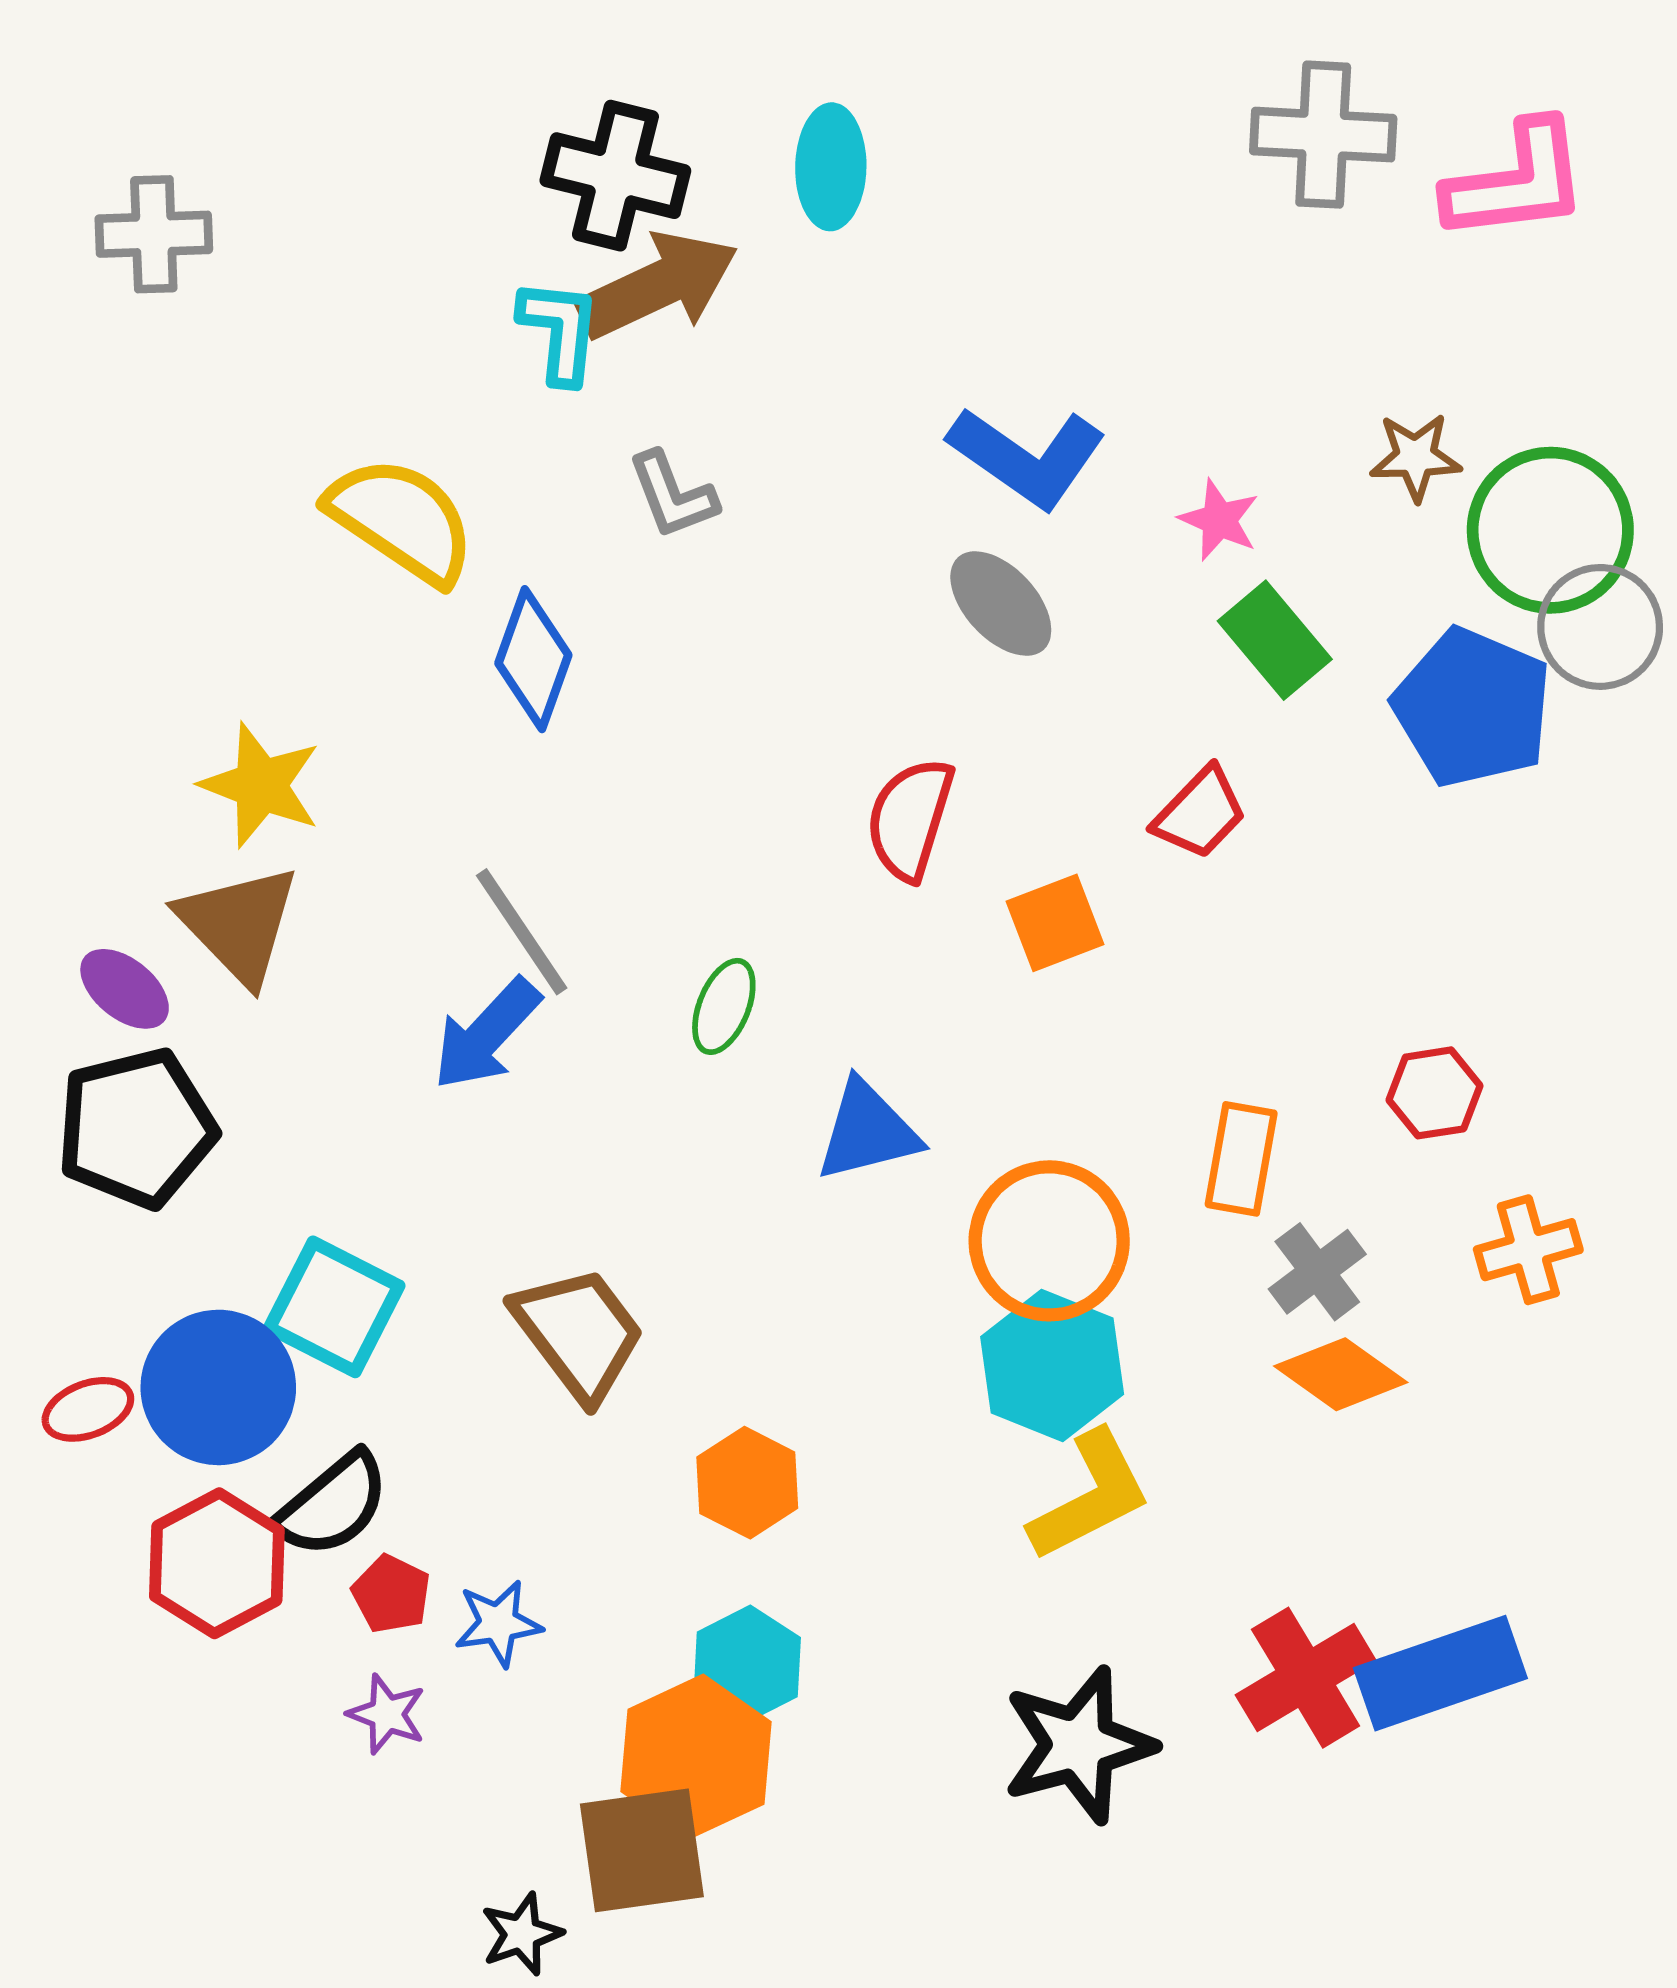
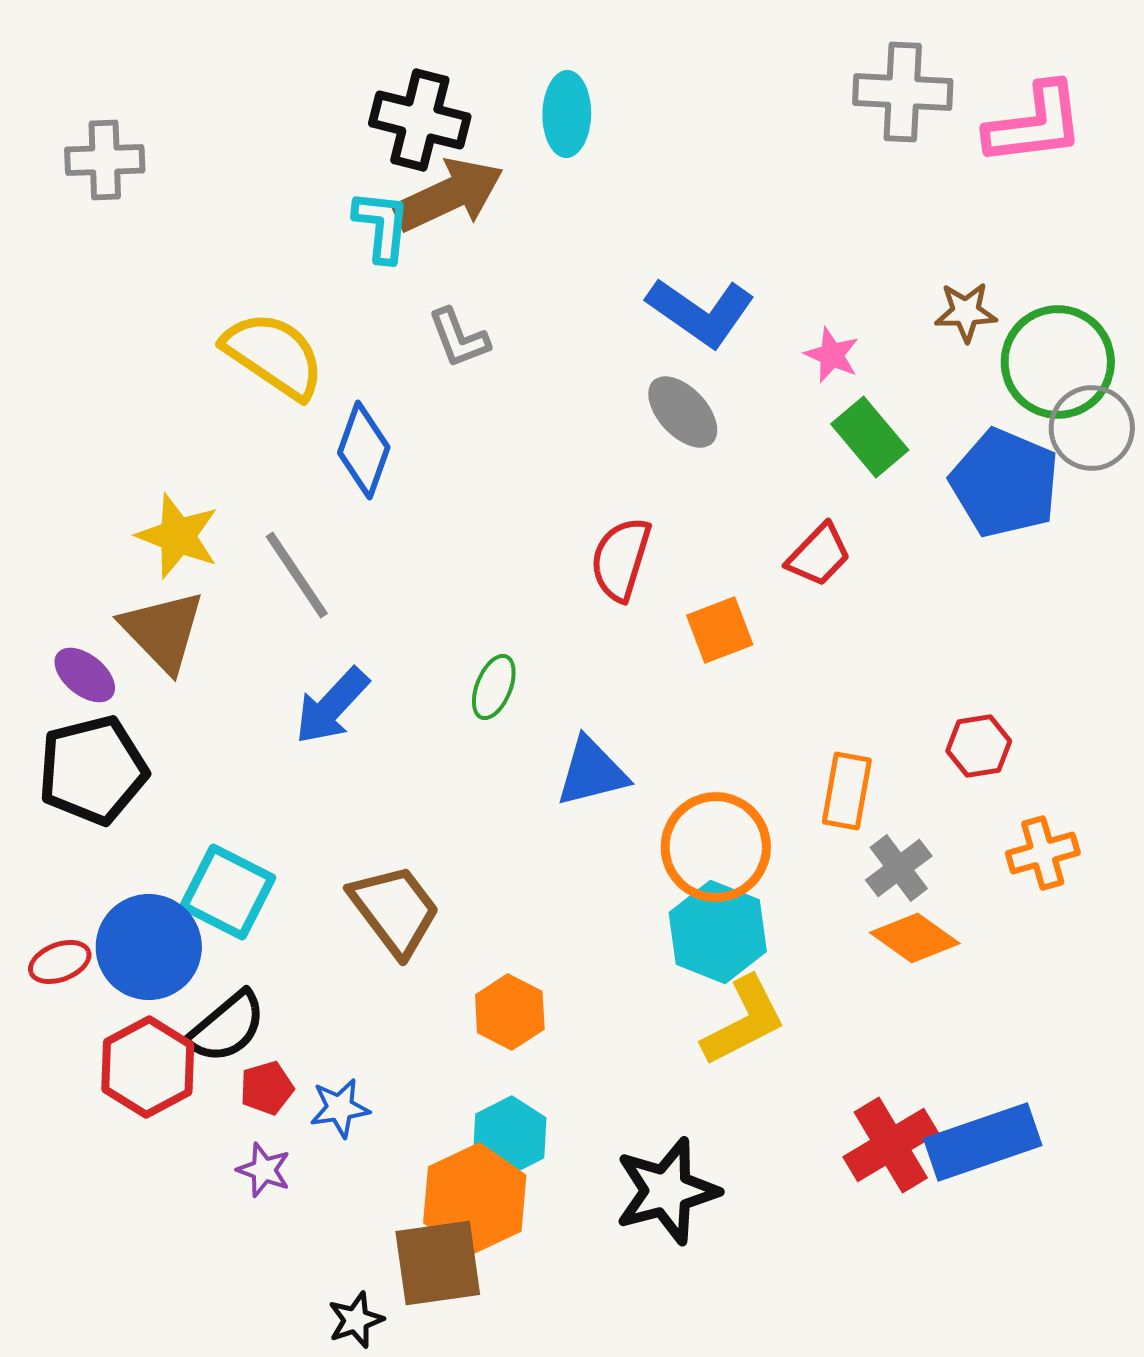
gray line: (522, 932) -> (297, 575), moved
red pentagon: (391, 1594) -> (267, 1088), turned 30
black star: (1078, 1745) -> (667, 1191), moved

